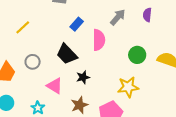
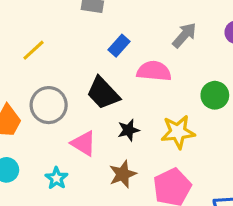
pink semicircle: (99, 40) -> (154, 71), turned -85
gray circle: (33, 62) -> (49, 105), size x1.5
yellow star: (128, 87) -> (178, 132), moved

